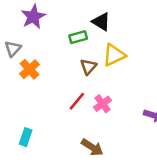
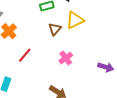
red line: (77, 101) -> (25, 55), moved

